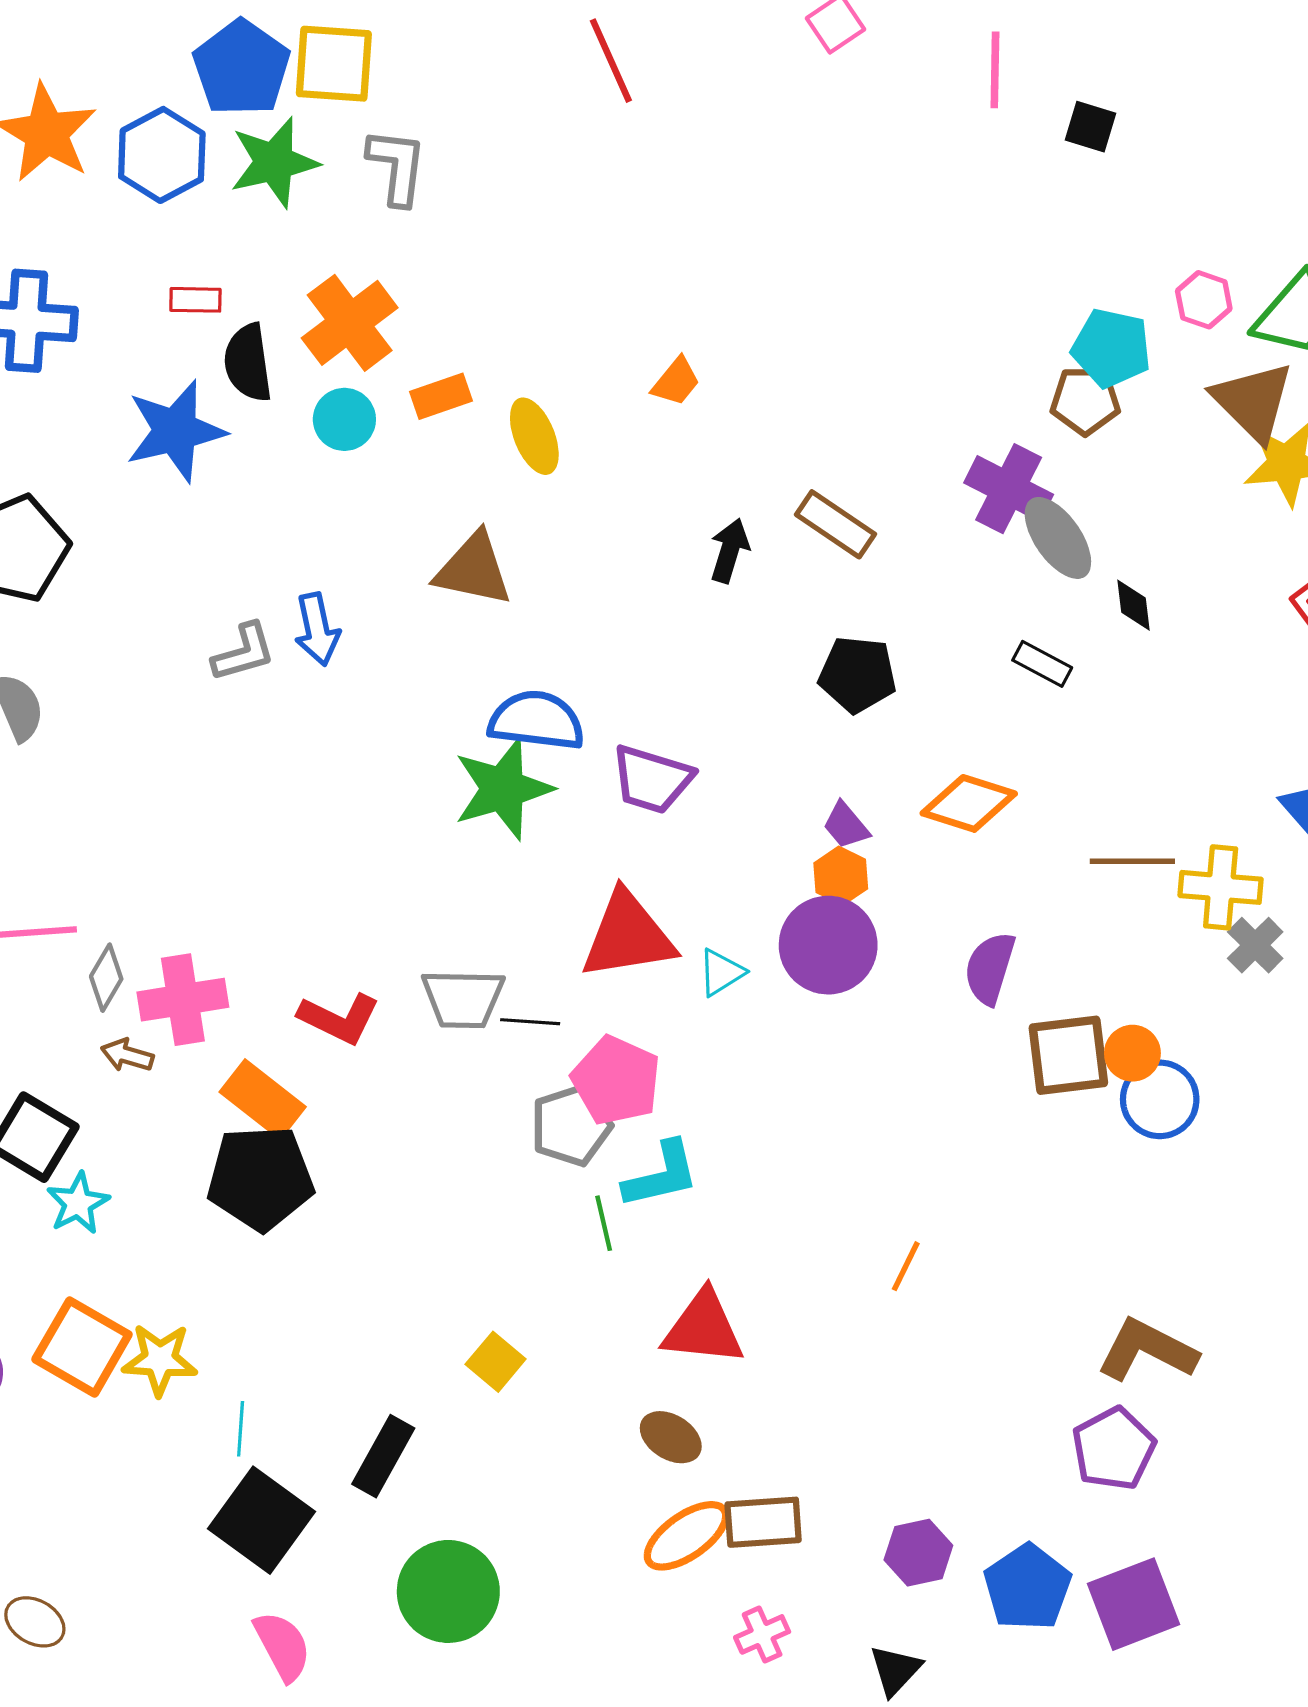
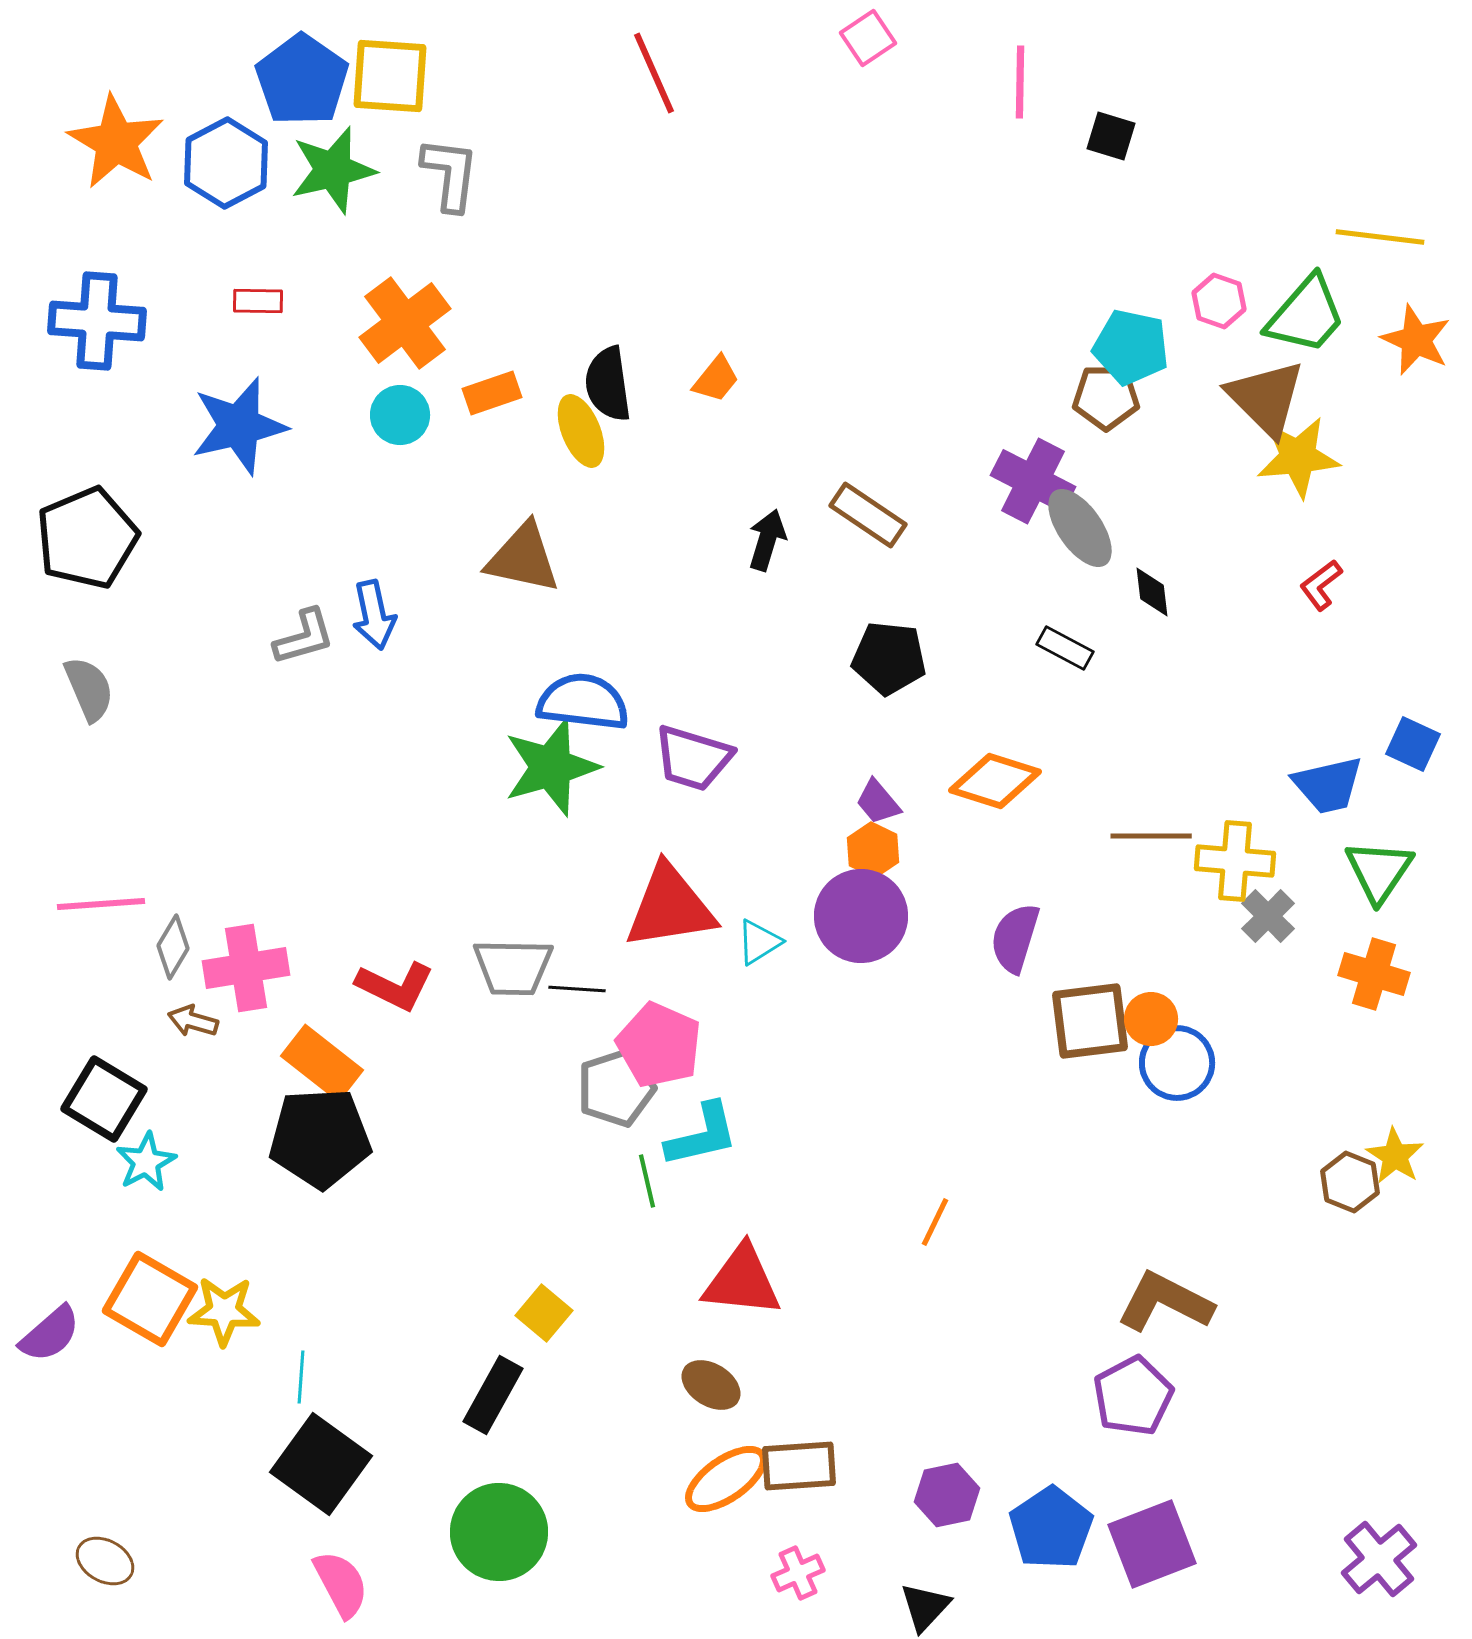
black semicircle: (248, 363) -> (608, 384), moved
black rectangle: (383, 1456) -> (493, 1395), moved

